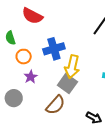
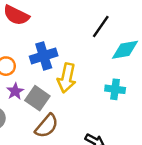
gray square: (67, 83) -> (37, 98), moved

